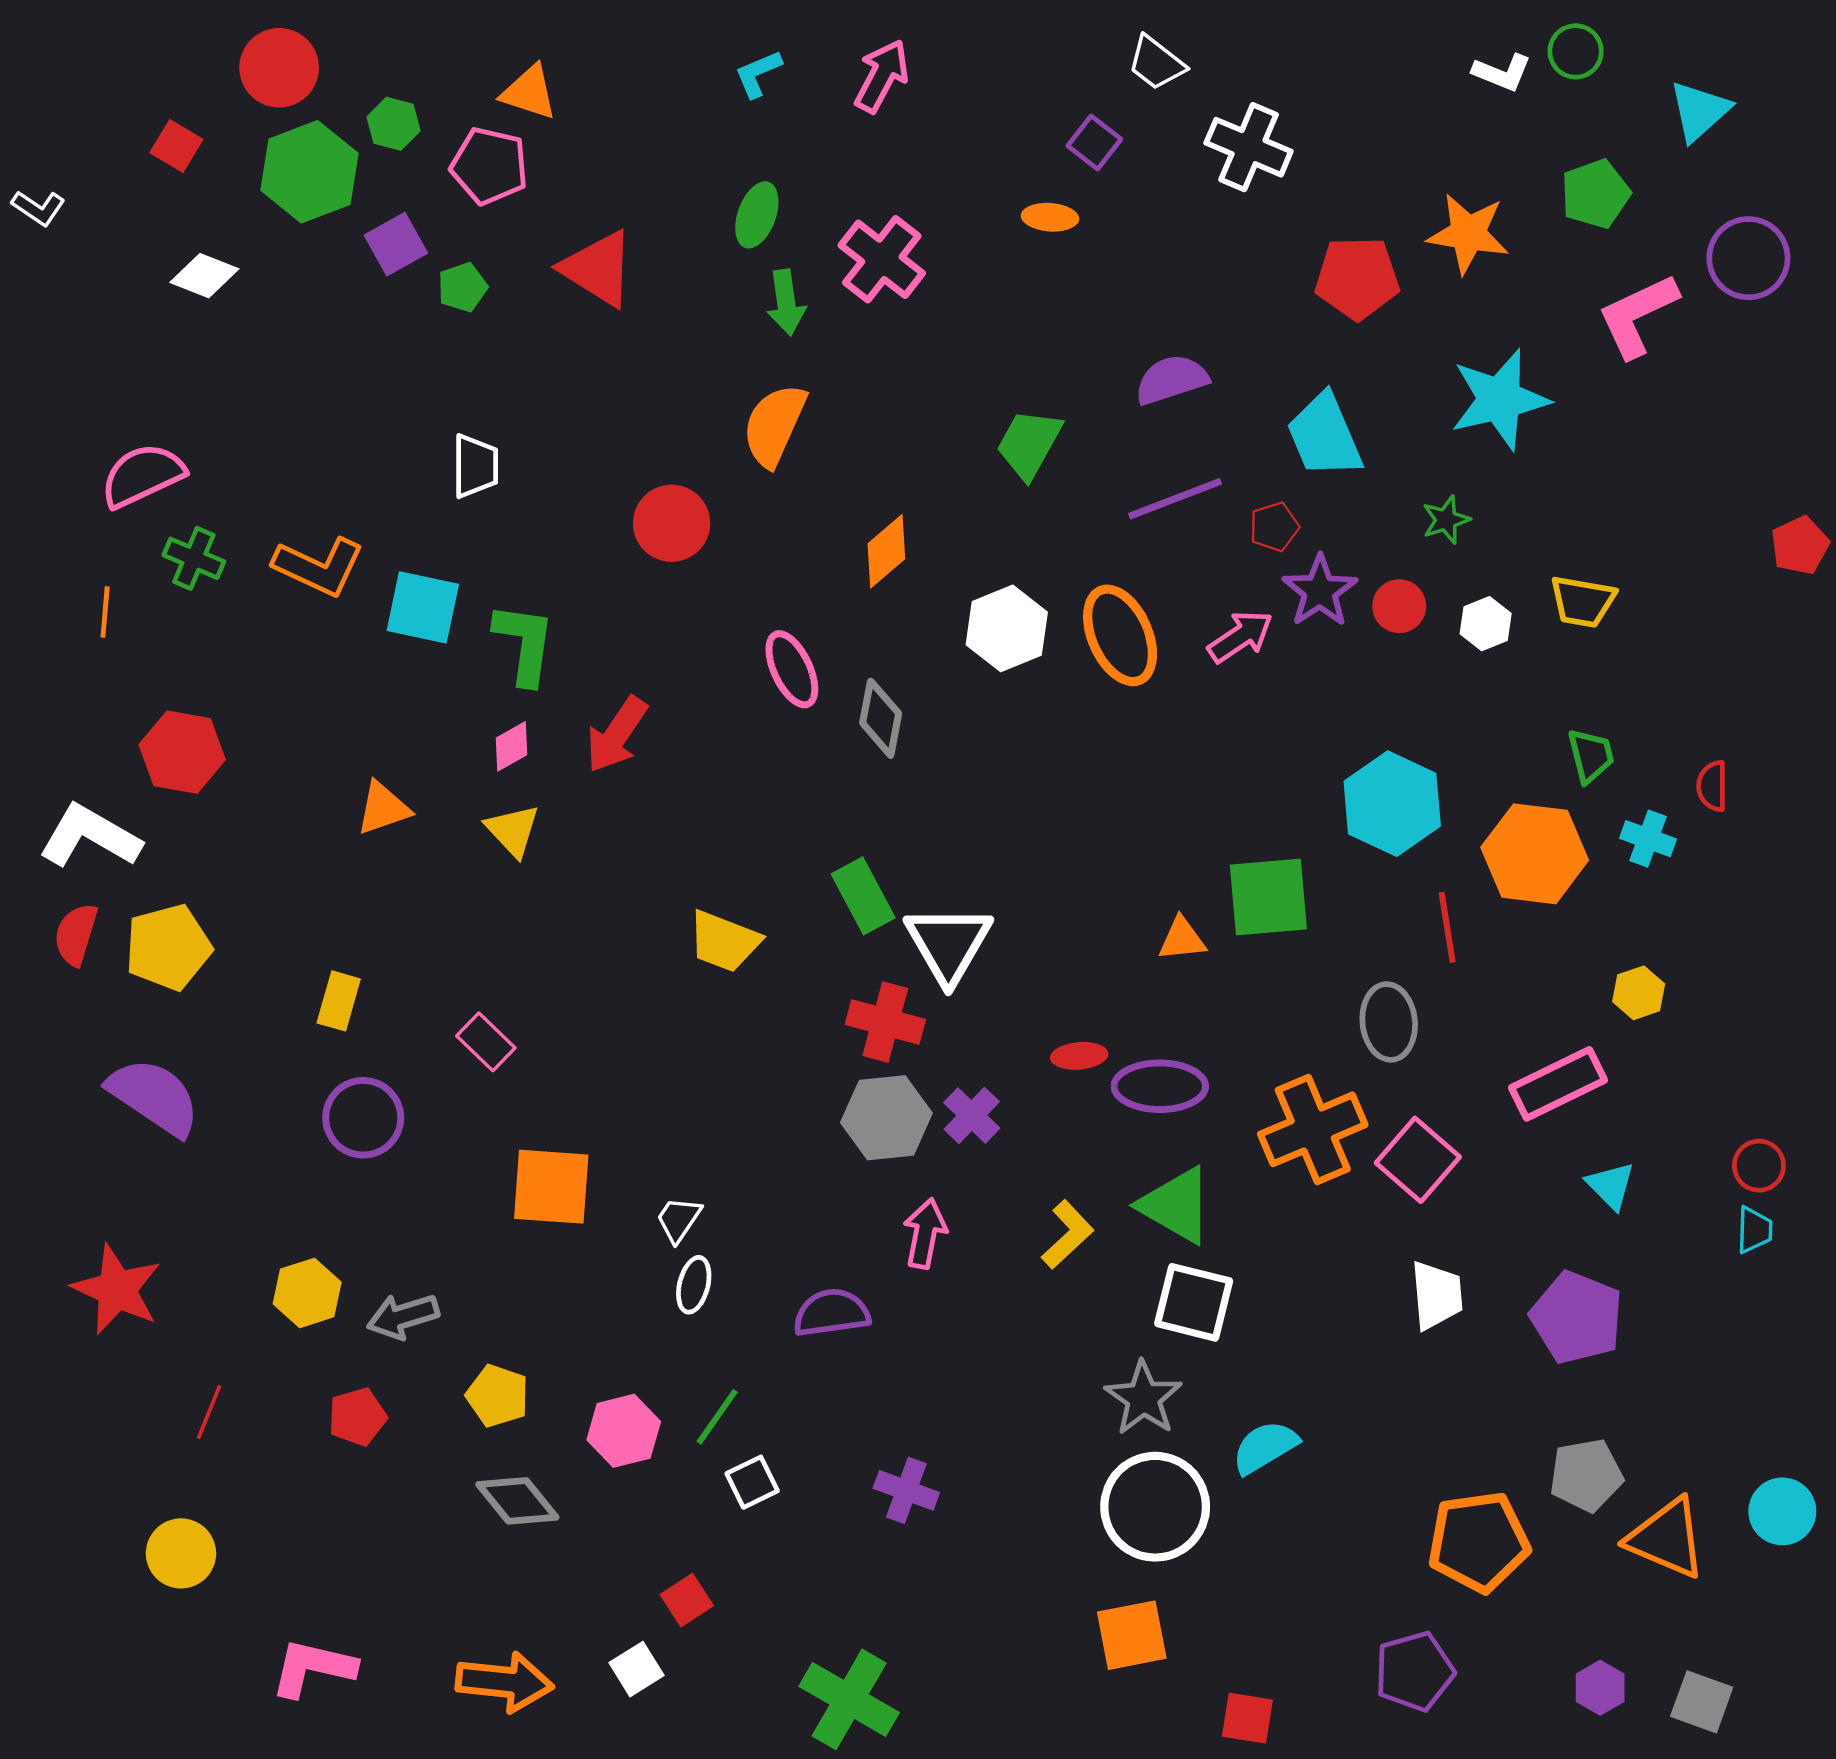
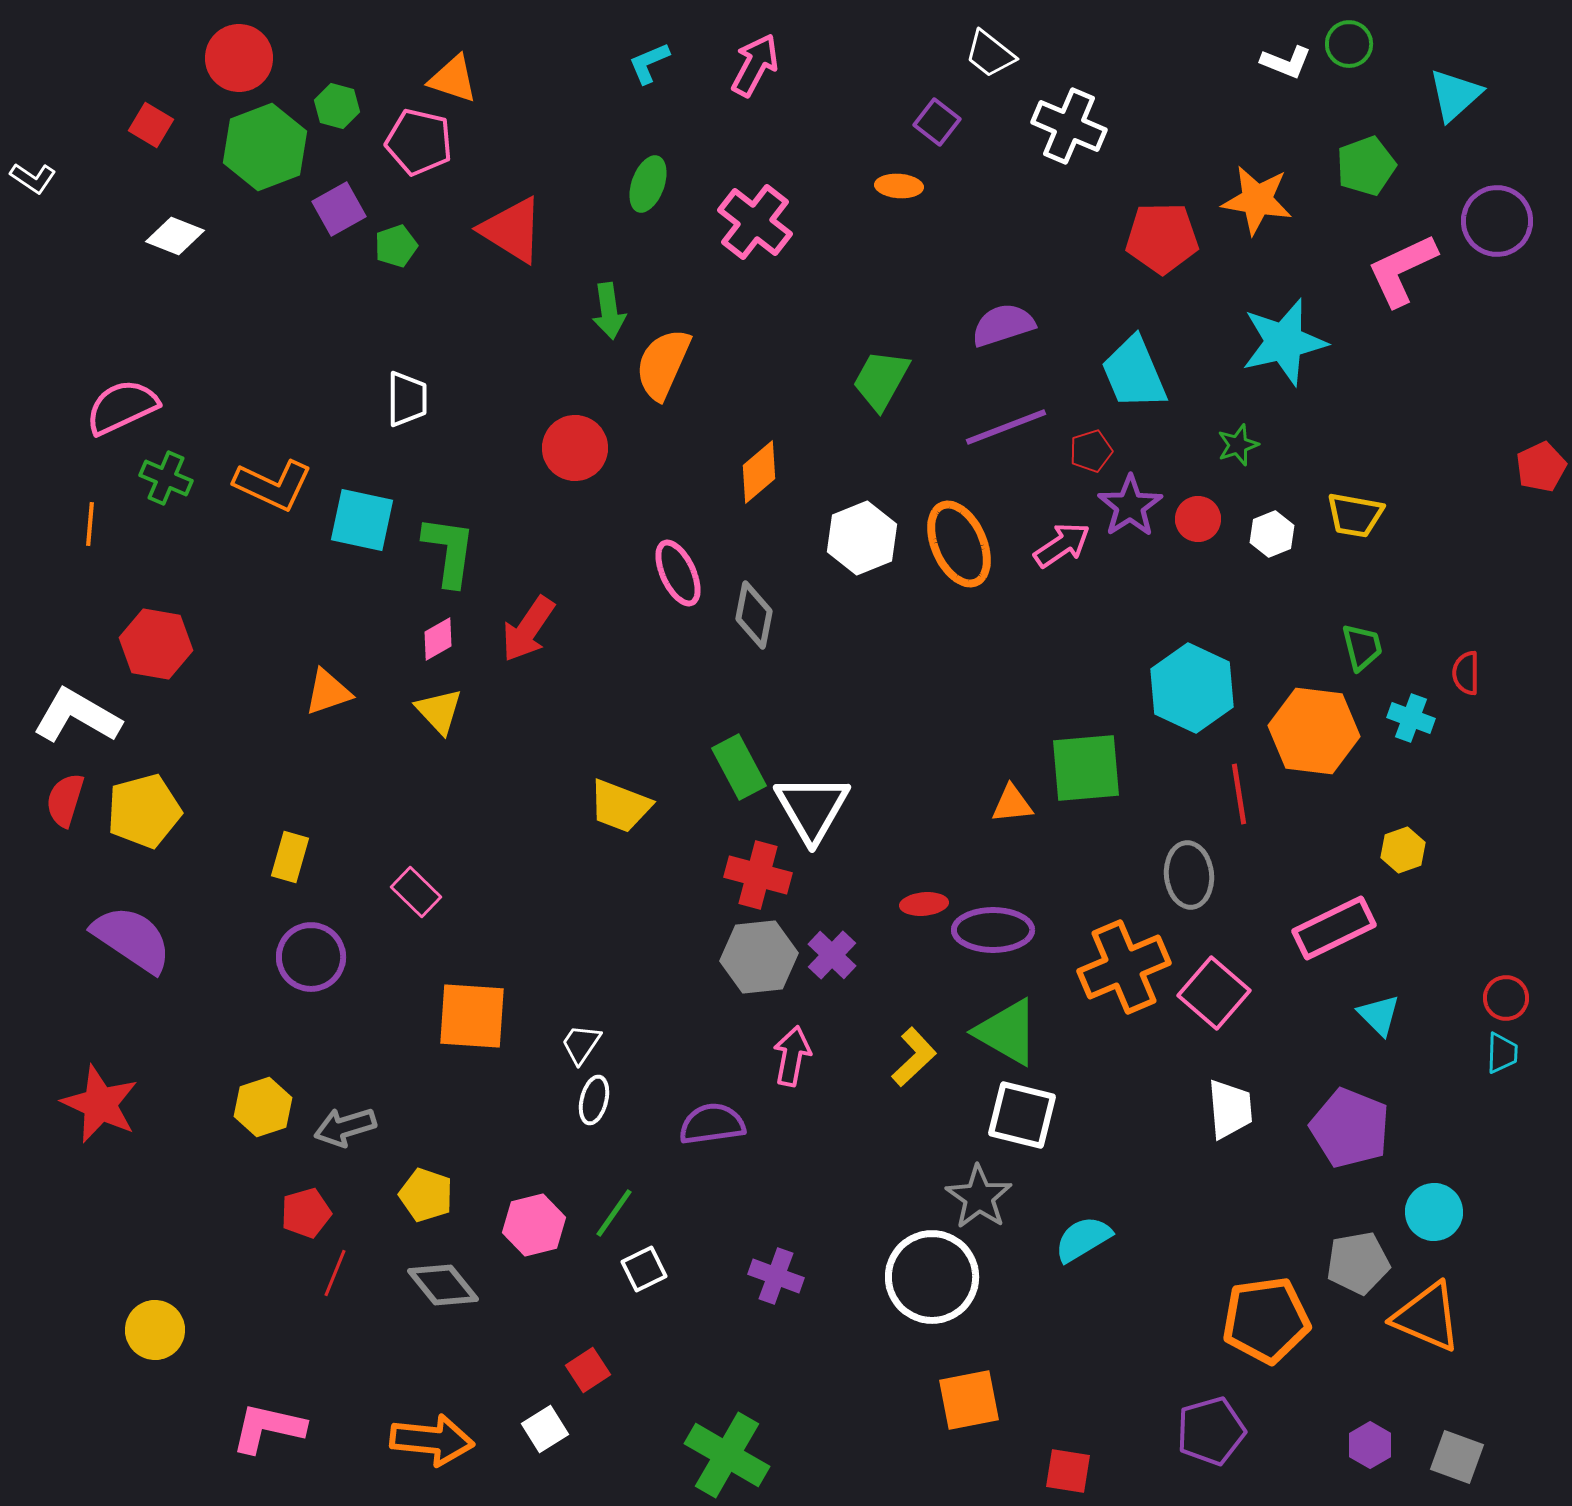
green arrow: (786, 303) -> (609, 311), moved
red line: (209, 1412) -> (335, 1273), moved
white circle: (1155, 1507) -> (932, 1277), moved
cyan circle: (1782, 1511) -> (1434, 1212), moved

